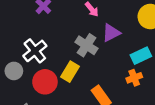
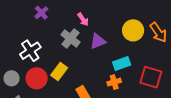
gray cross: (86, 45) -> (70, 38), moved
gray circle: (14, 71) -> (12, 78), moved

